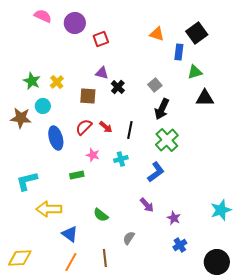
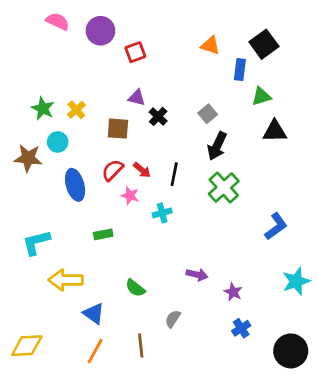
pink star: (93, 155) -> (130, 196), moved
blue L-shape: (156, 172) -> (276, 226), moved
purple arrow: (147, 205) -> (197, 275), turned -35

